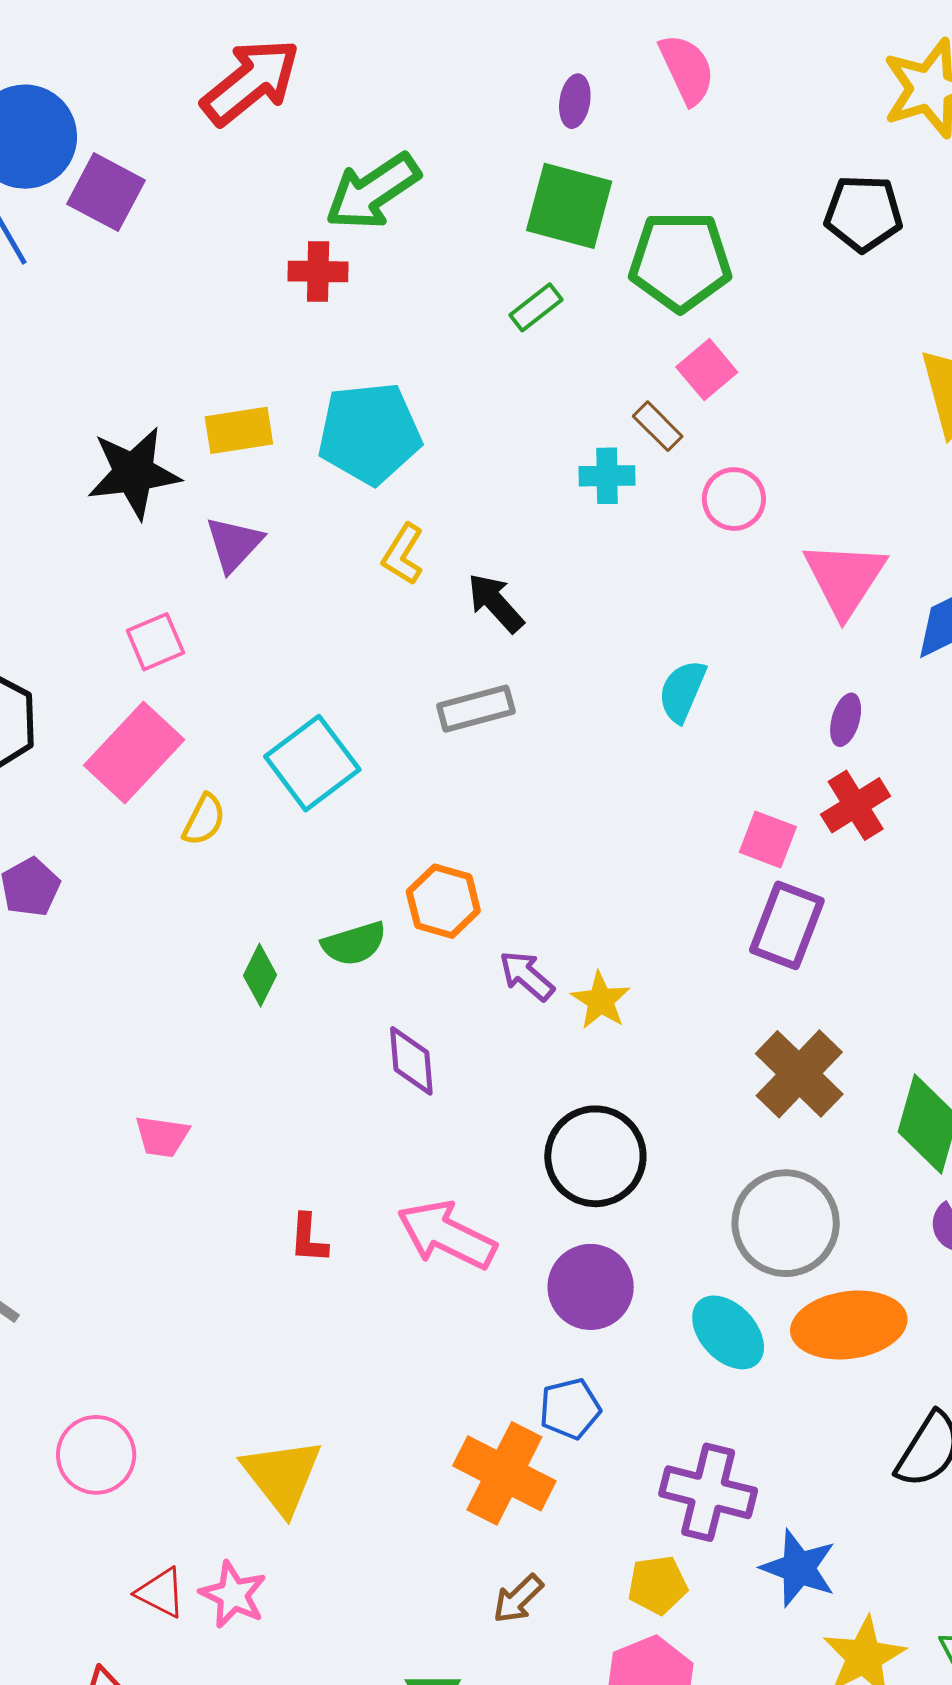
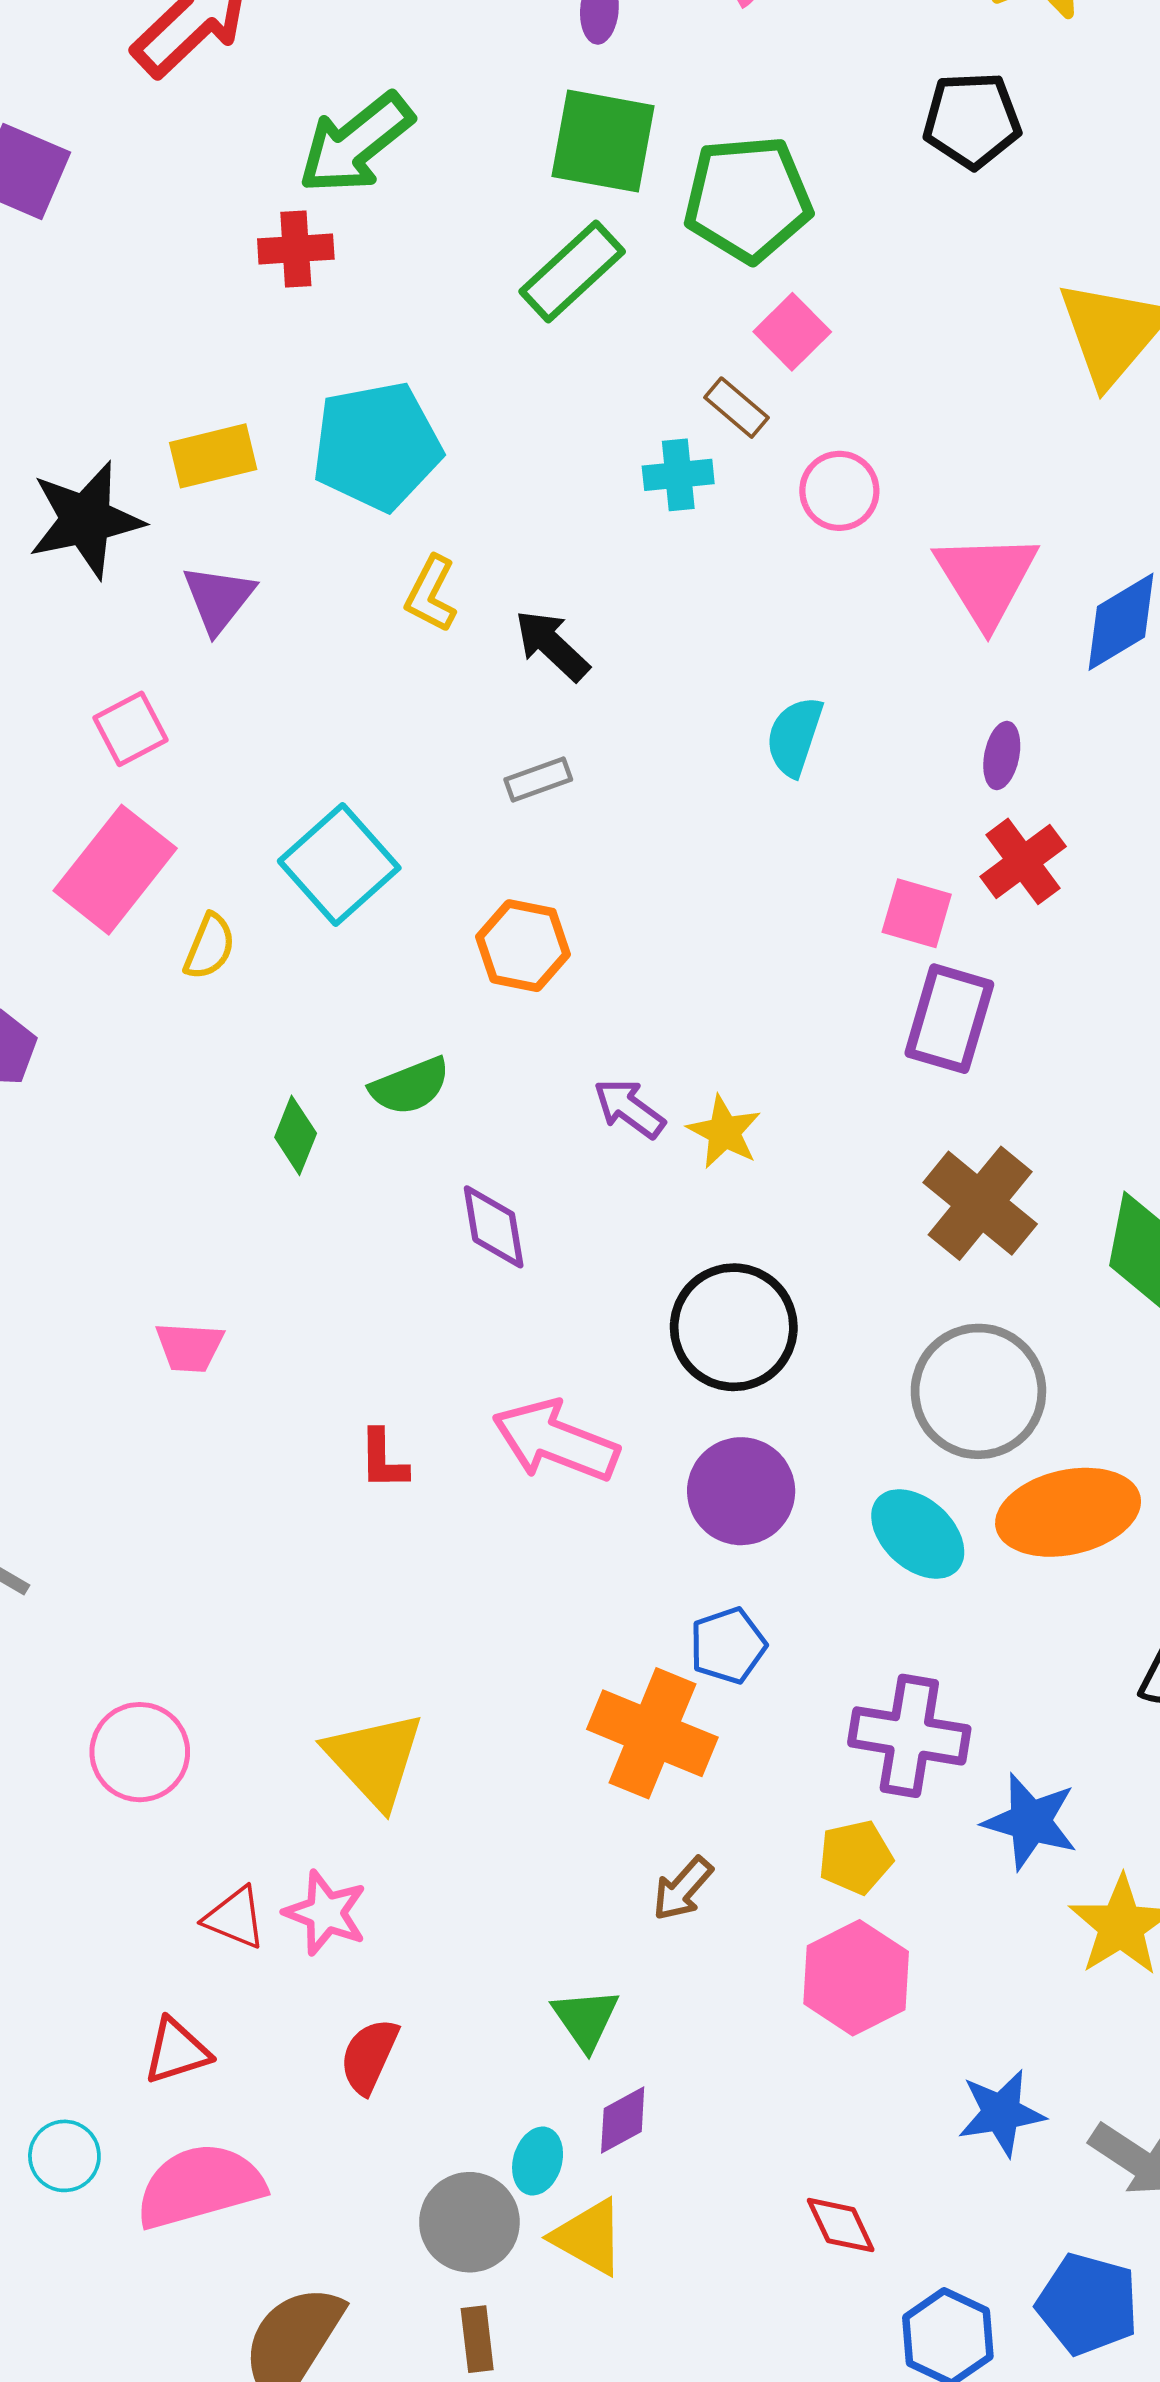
green rectangle: (536, 307) -> (572, 271), size x1.6
gray rectangle: (476, 709) -> (538, 779), size x0.7
orange hexagon: (443, 901) -> (523, 946), moved

